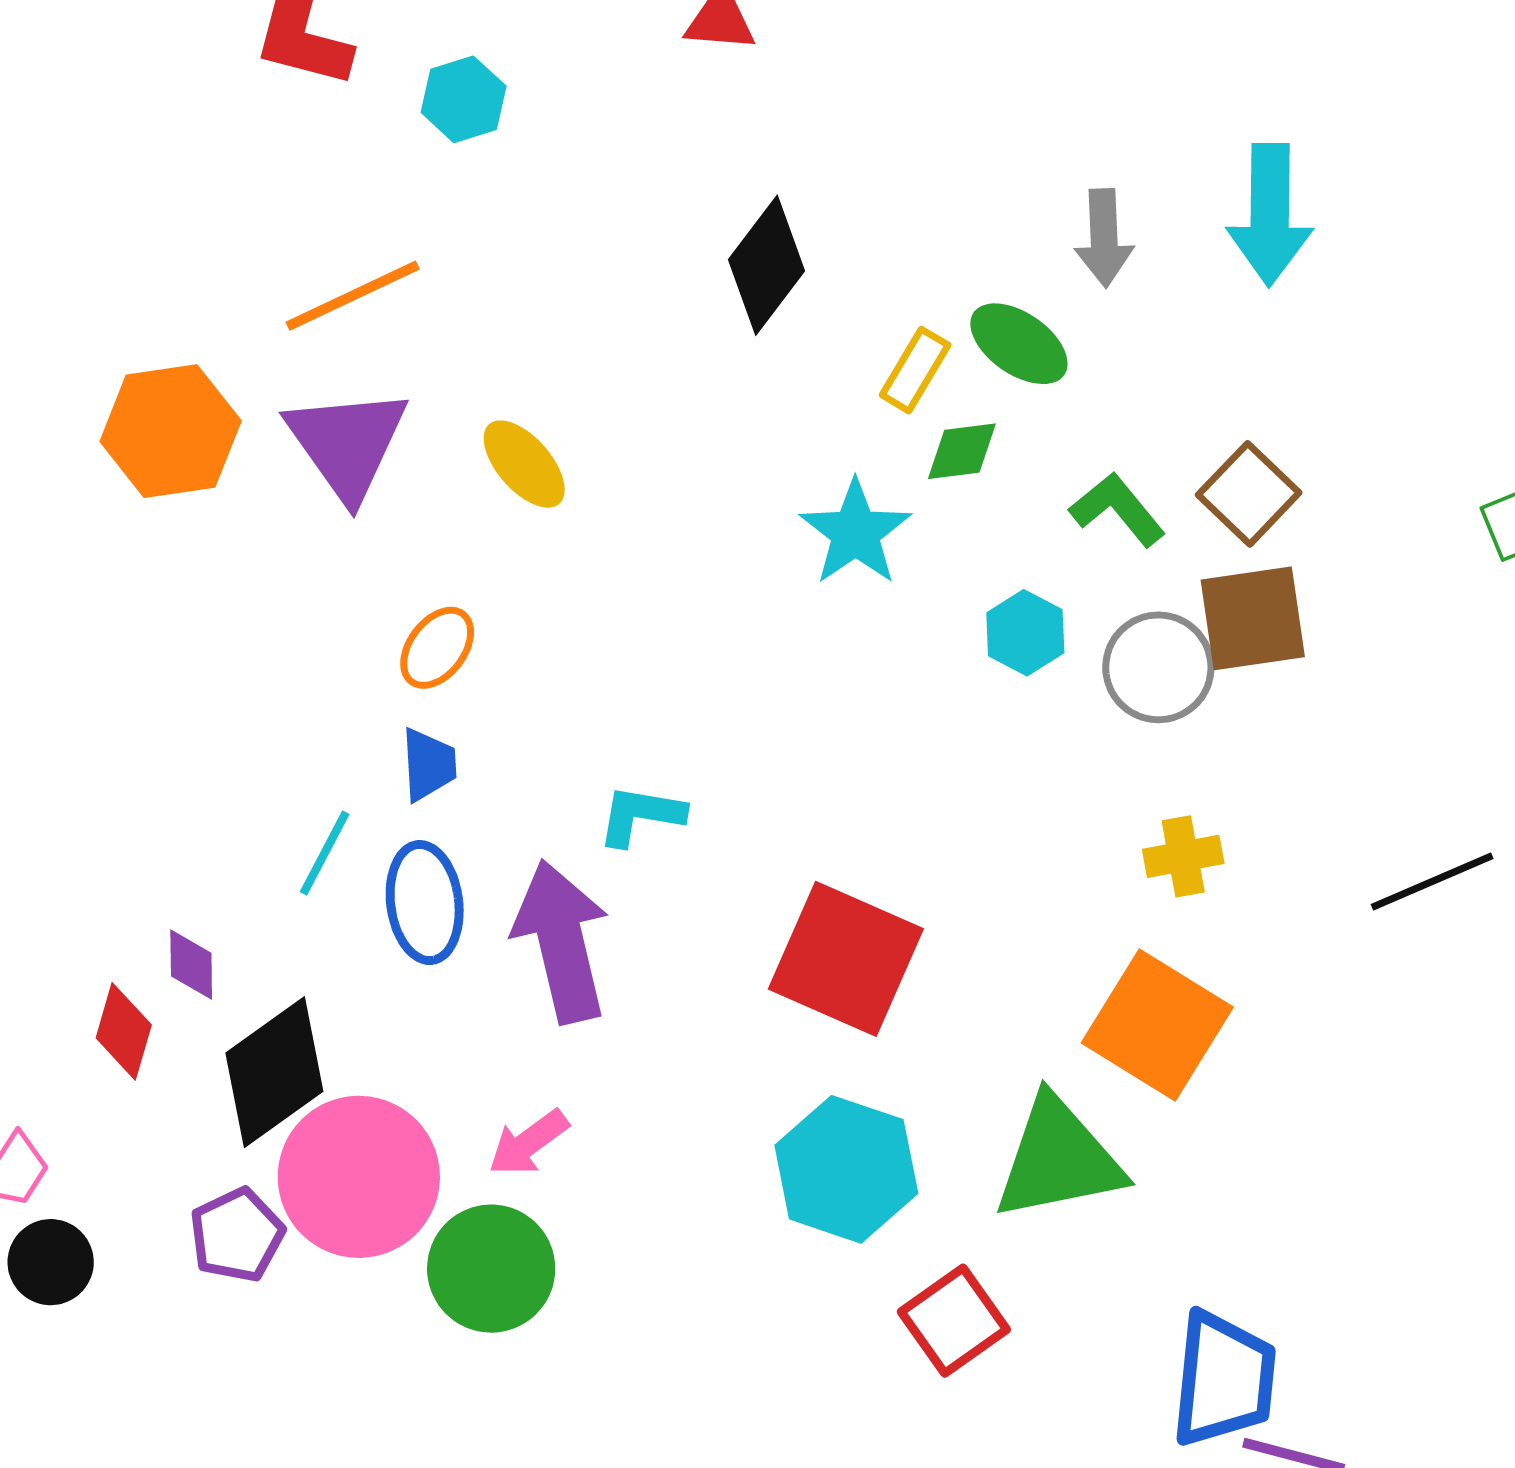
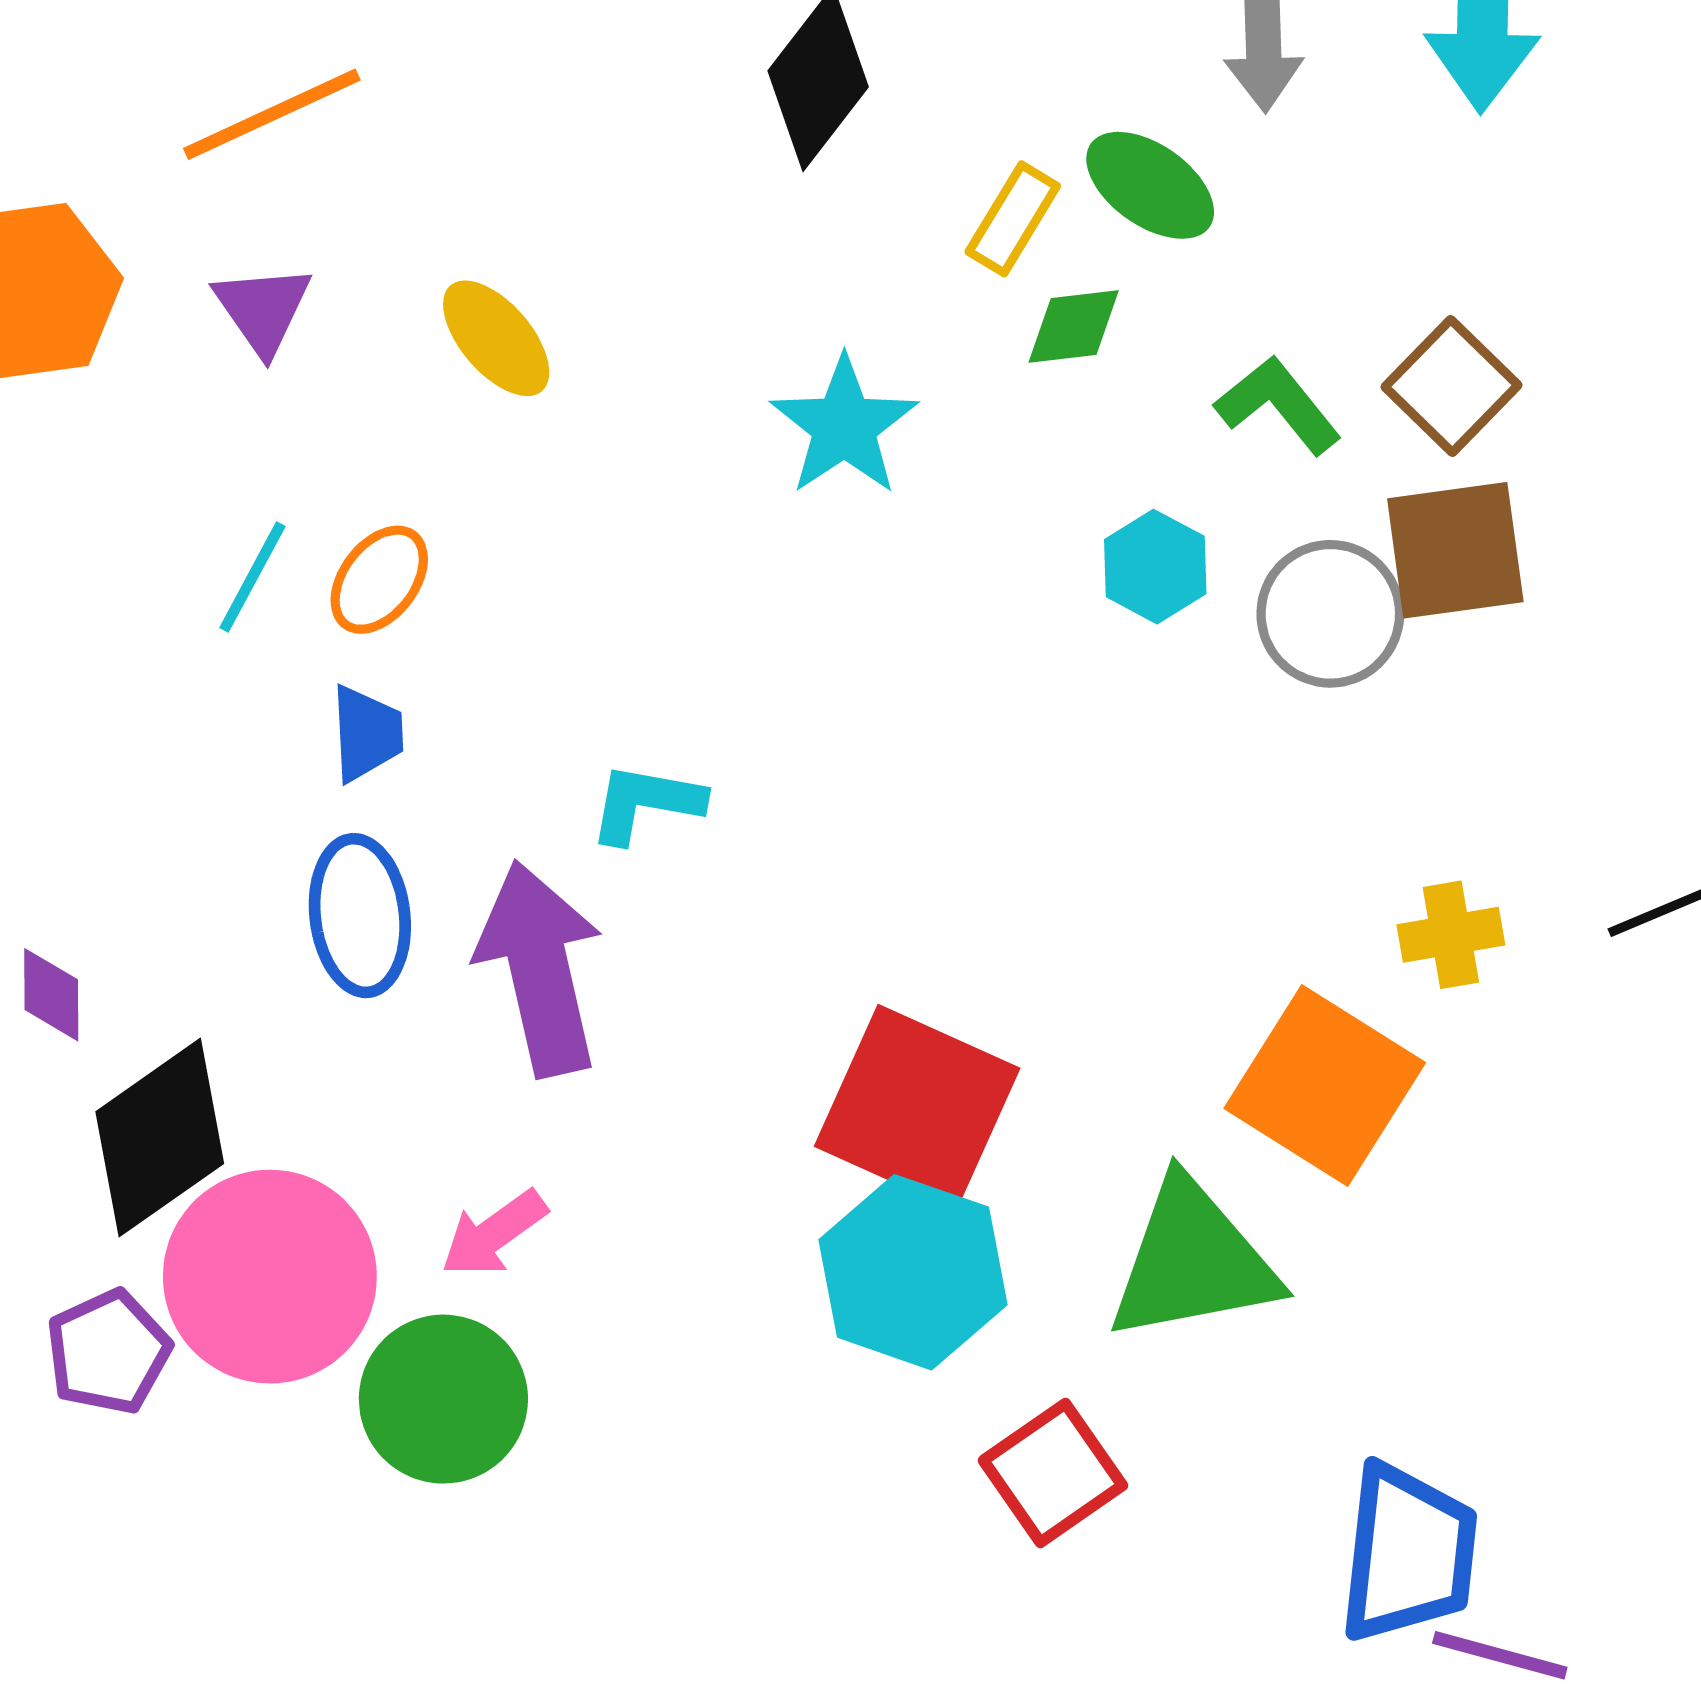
purple triangle: (347, 444) -> (263, 309), size x0.6
cyan star: (855, 533) -> (844, 426), moved
cyan line: (325, 853) -> (252, 577), moved
yellow cross: (1183, 856) -> (1451, 935), moved
red square: (846, 959) -> (917, 1107), moved

